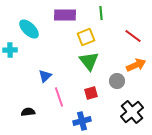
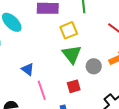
blue triangle: (45, 76) -> (28, 69), turned -40
gray circle: (117, 81) -> (94, 66), moved

